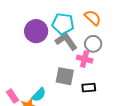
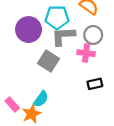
gray L-shape: (66, 41) -> (63, 36), turned -50
gray square: (65, 76) -> (49, 61), moved, turned 30

